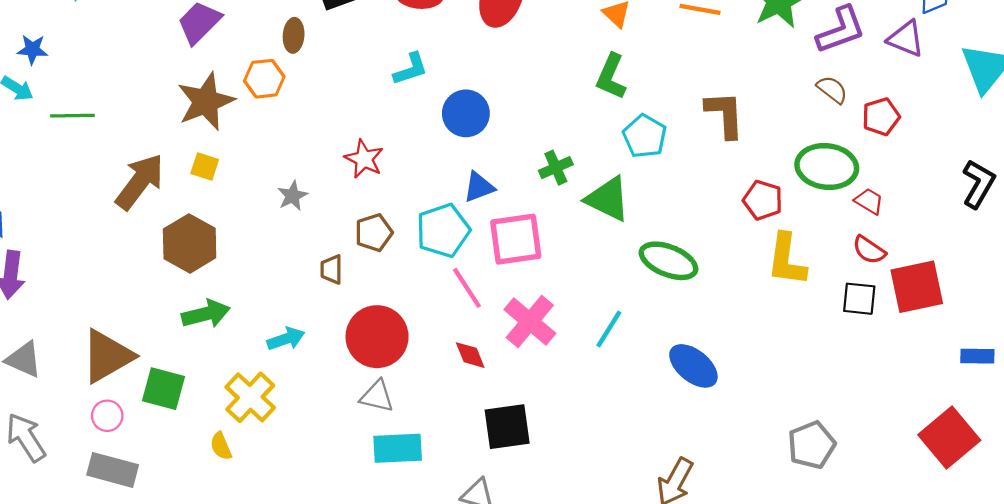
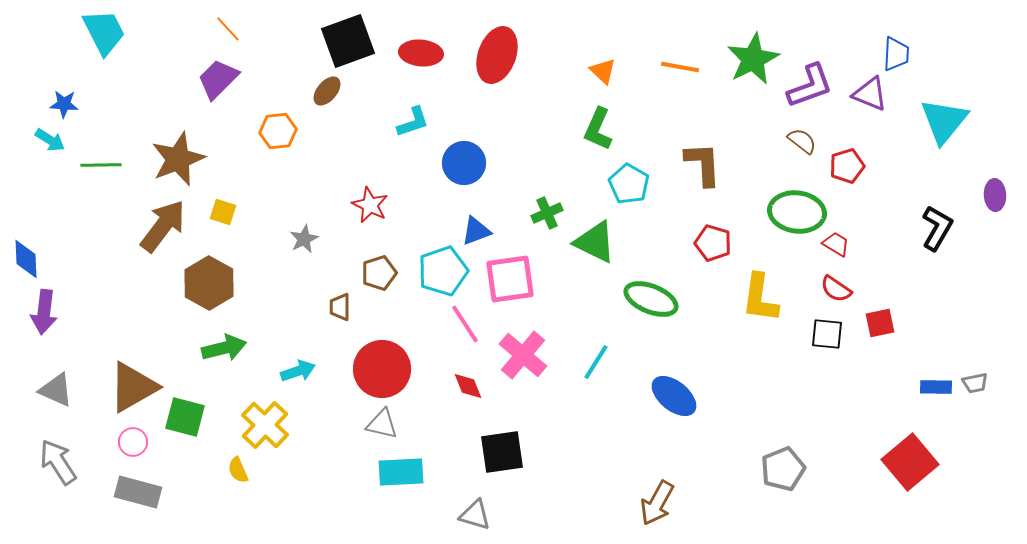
brown ellipse: (294, 35) -> (327, 91), moved, turned 36
brown star: (206, 101) -> (178, 159), moved
red pentagon: (763, 200) -> (713, 243), moved
red square: (917, 287) -> (880, 323), size x0.6

